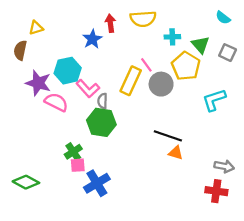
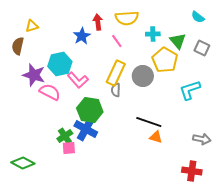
pink line: (146, 65) -> (117, 41), moved
gray semicircle: (103, 101) -> (116, 90), moved
gray arrow: (224, 166) -> (202, 139), moved
blue cross: (97, 183) -> (86, 129), moved, turned -30

